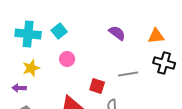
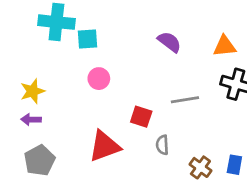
cyan square: (59, 31) -> (88, 39), turned 35
cyan cross: (28, 34) -> (56, 22), moved
yellow star: (31, 68) -> (32, 91), moved

